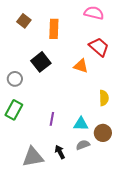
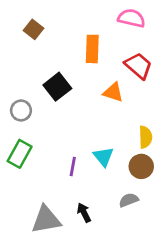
orange rectangle: (54, 29) -> (92, 49), moved
cyan triangle: (81, 124) -> (103, 157), moved, turned 49
brown circle: (103, 133) -> (141, 166), moved
gray semicircle: (83, 145) -> (129, 200), moved

